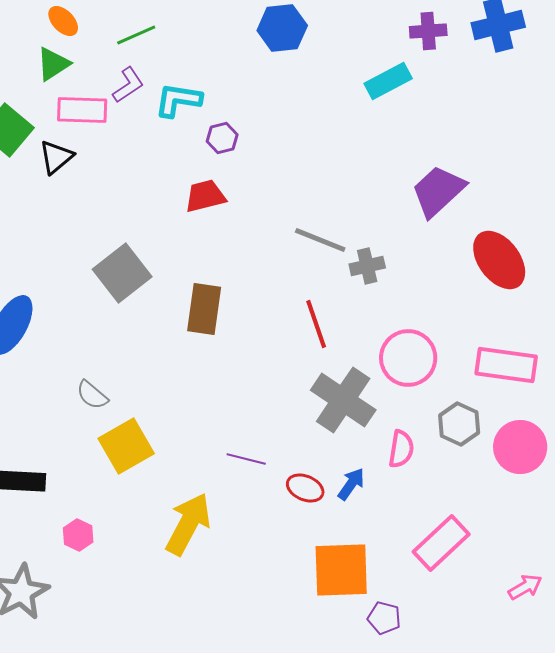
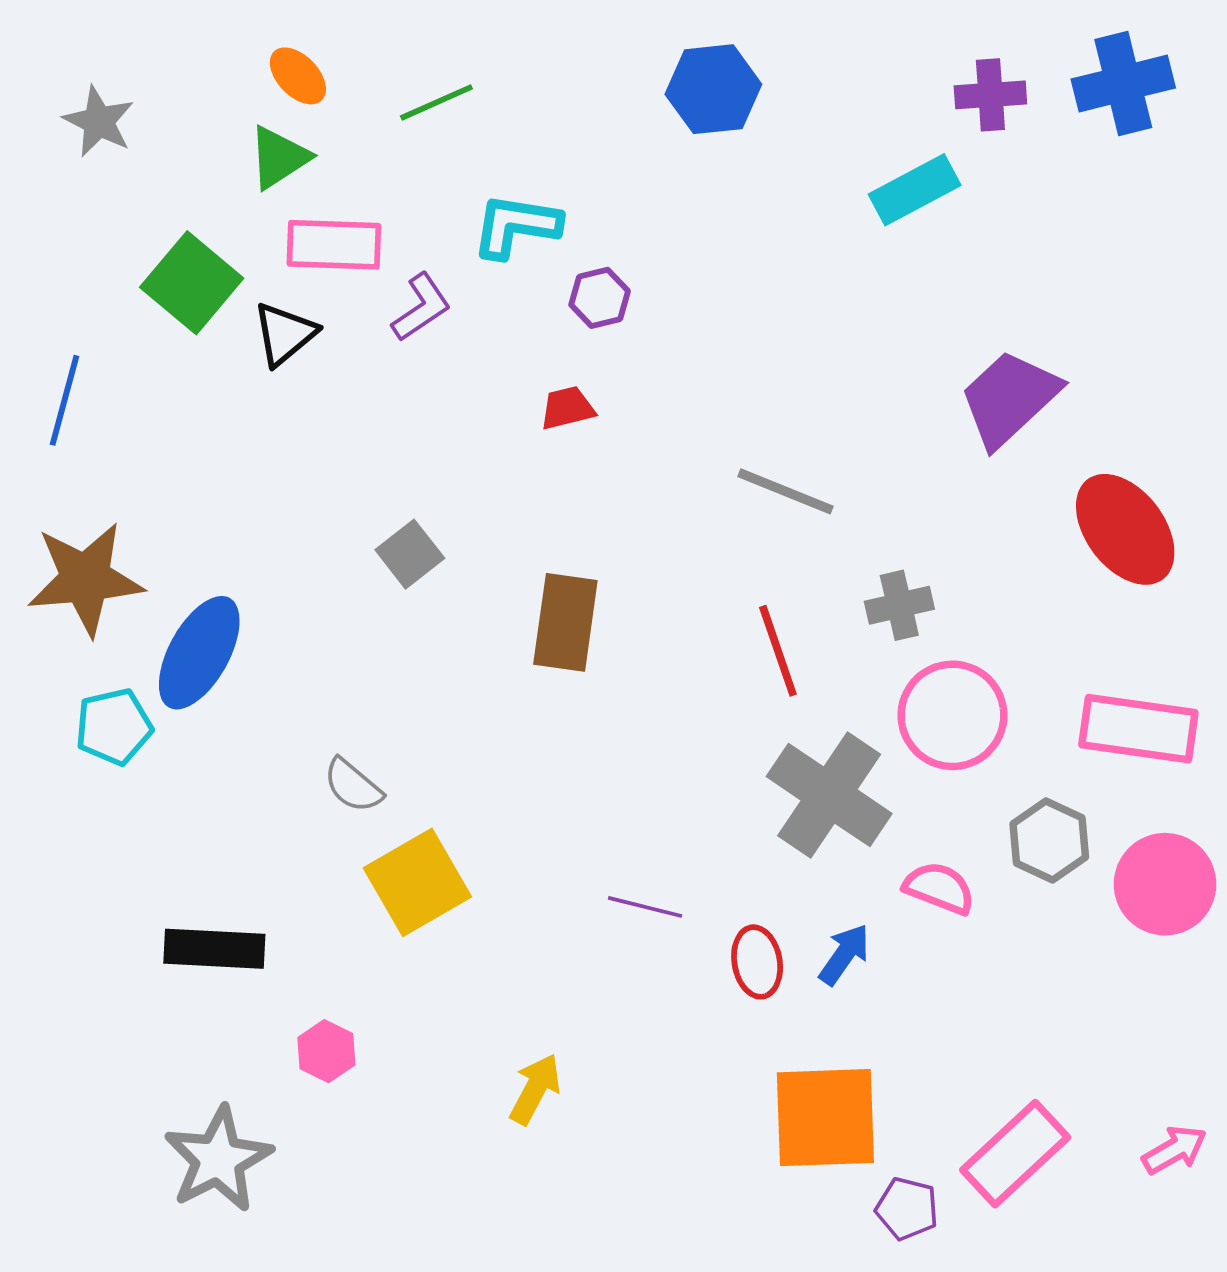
purple L-shape: (128, 85) -> (421, 307), moved
red trapezoid: (205, 196) -> (567, 408), size x0.7
gray cross: (367, 266) -> (899, 605), moved
gray square: (122, 273) -> (410, 554), size x0.6
pink semicircle: (401, 449) -> (939, 888), turned -78
red ellipse: (305, 488) -> (757, 962), turned 57
yellow arrow: (188, 524) -> (535, 1089), moved, size x0.6
pink rectangle: (441, 543) -> (1015, 1154), moved

